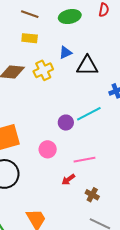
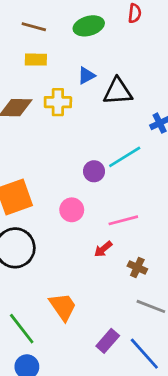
yellow cross: (43, 70) -> (58, 102), turned 30

